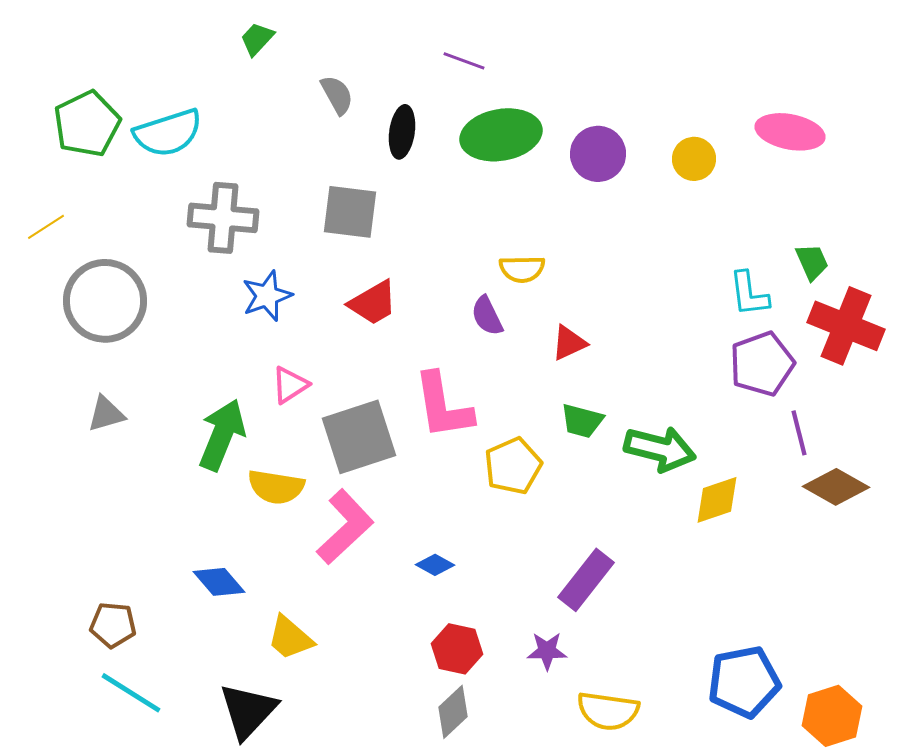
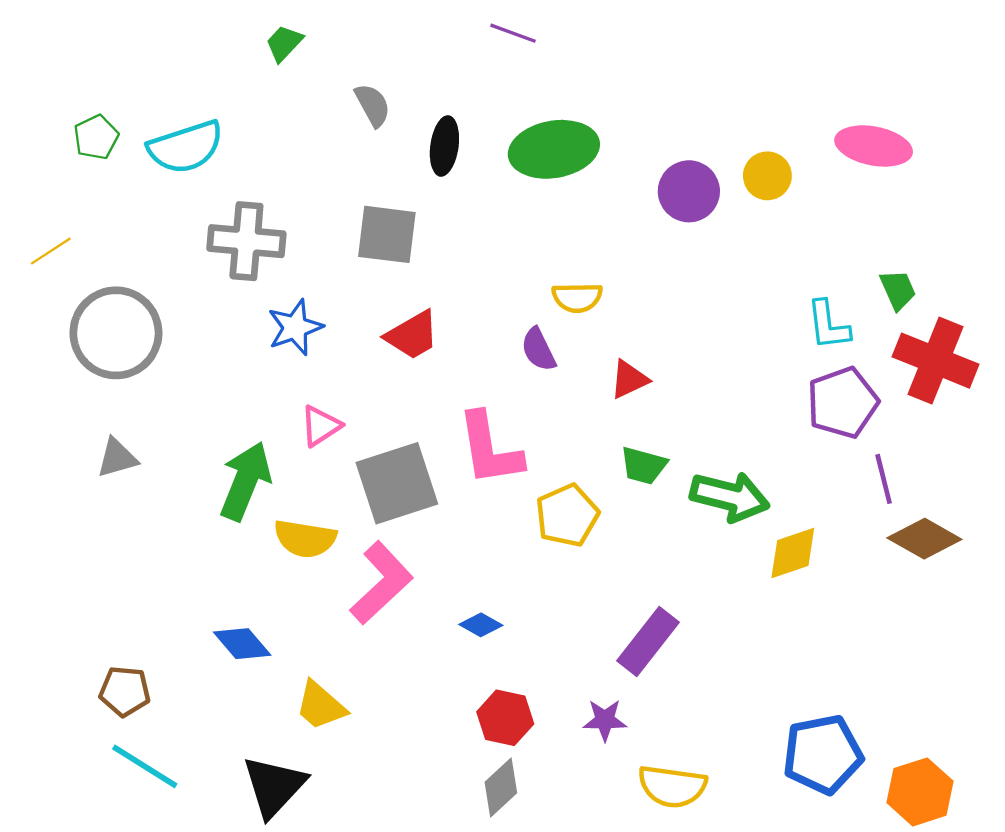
purple line: (464, 61) -> (513, 33), moved
green pentagon: (87, 124) -> (96, 137), size x0.6
purple circle: (598, 154) -> (689, 191), moved

